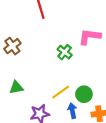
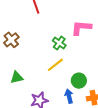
yellow line: (61, 92) -> (55, 65), moved

